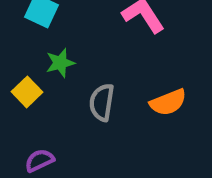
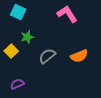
gray semicircle: (102, 102) -> (47, 56), turned 42

